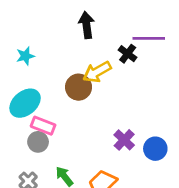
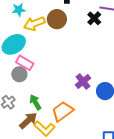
yellow arrow: (97, 72) -> (34, 24), moved
brown circle: (79, 87) -> (57, 19), moved

